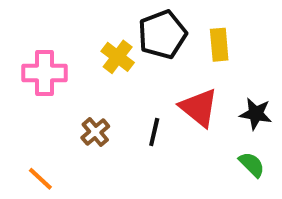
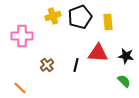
yellow cross: (118, 57) -> (53, 16), moved, turned 35
red triangle: (199, 108) -> (98, 53), turned -35

